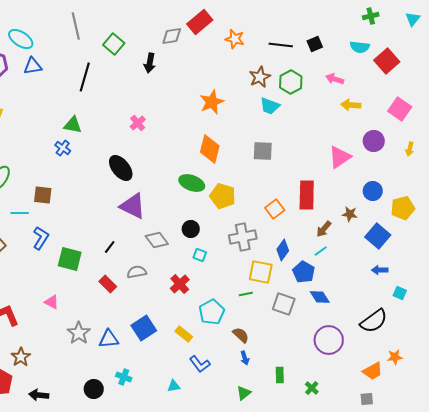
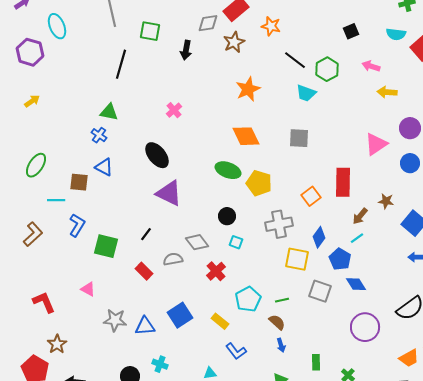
cyan ellipse: (21, 39) -> (57, 26), turned 35
green square: (114, 44) -> (150, 31), turned -30
black line: (281, 45) -> (295, 60), moved, turned 30
blue triangle: (33, 66) -> (104, 167), moved, turned 36
brown star: (260, 77) -> (234, 42), moved
orange diamond: (210, 149) -> (246, 136), turned -40
blue circle: (373, 191) -> (410, 163), moved
gray diamond: (157, 240) -> (197, 242), moved
green line: (246, 294) -> (282, 300), moved
gray star: (79, 333) -> (115, 320), turned -30

